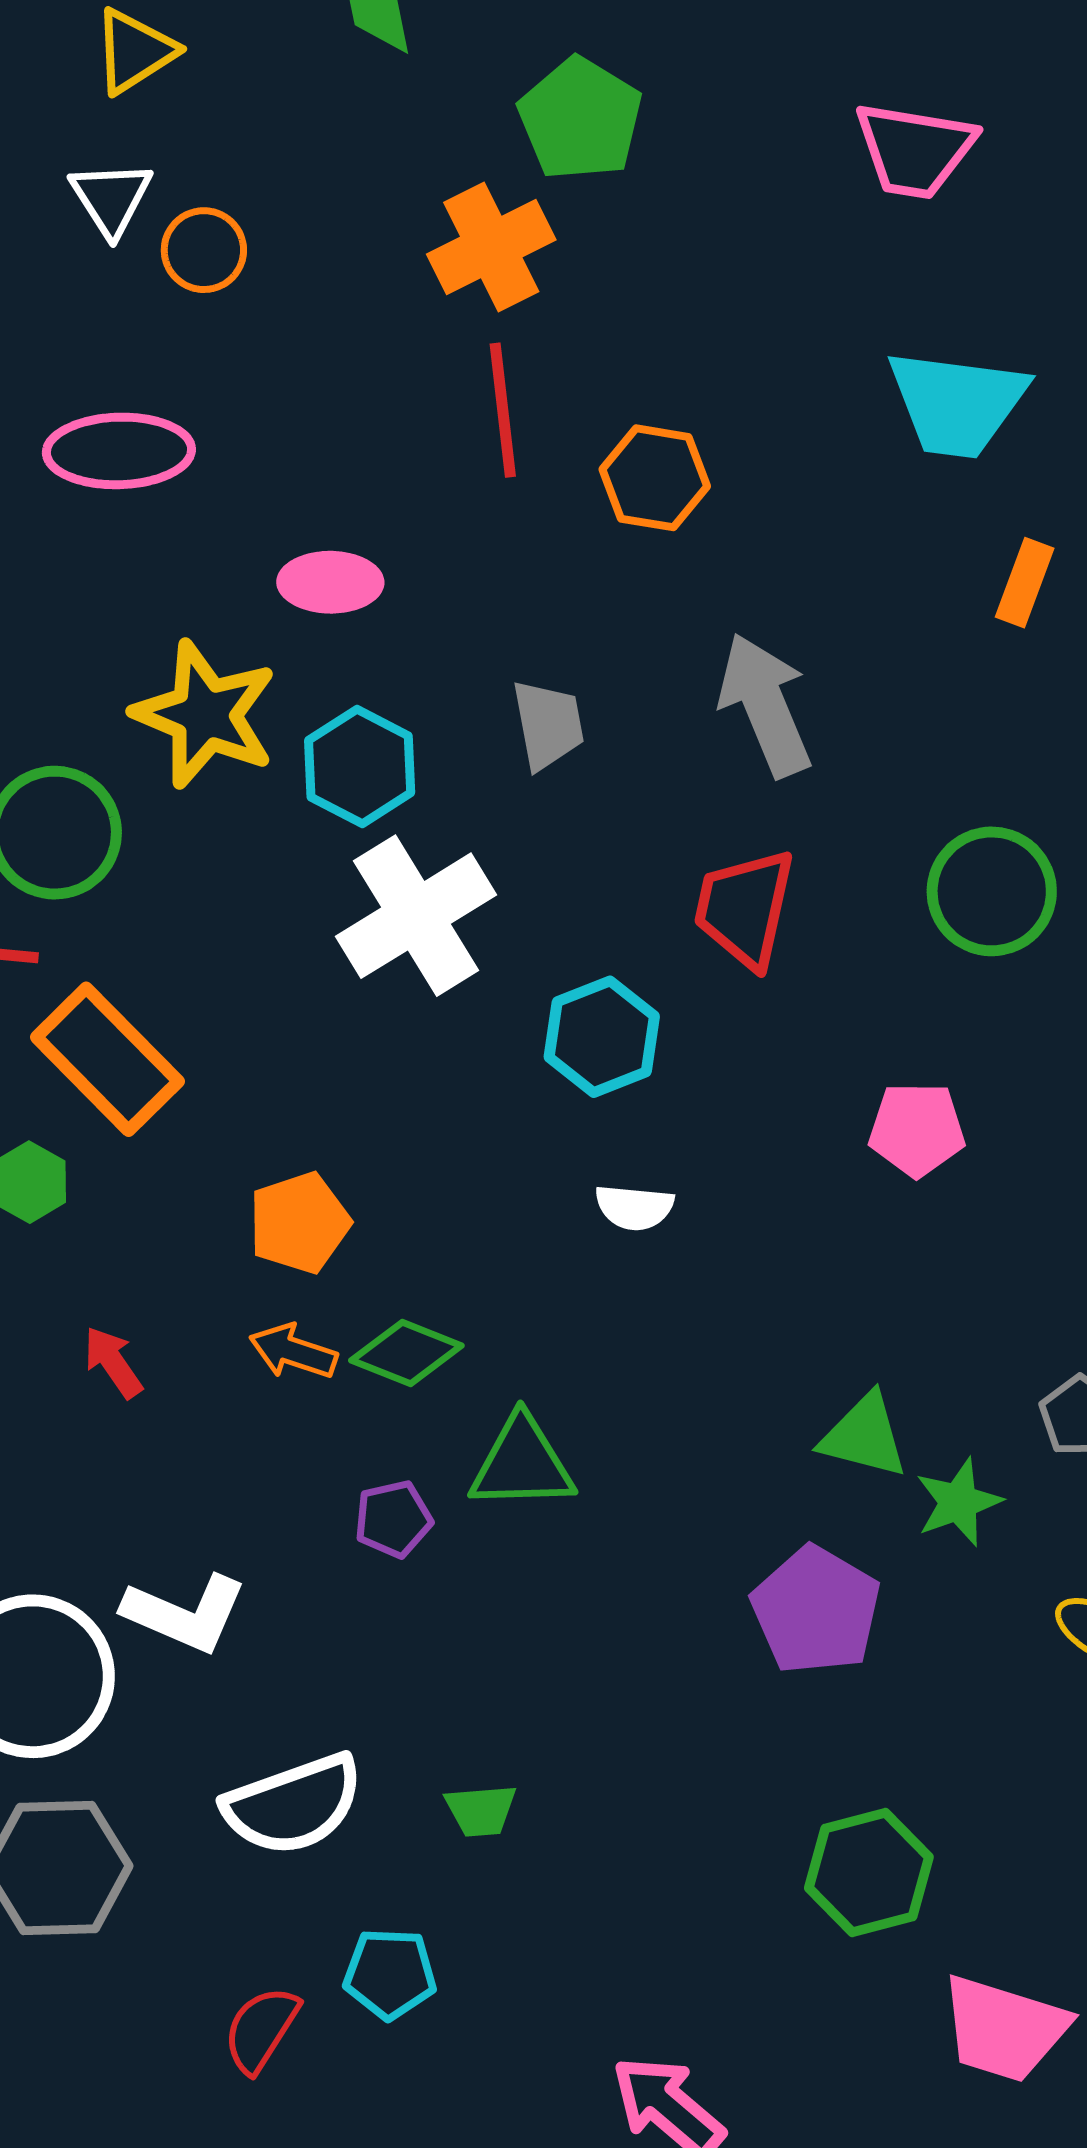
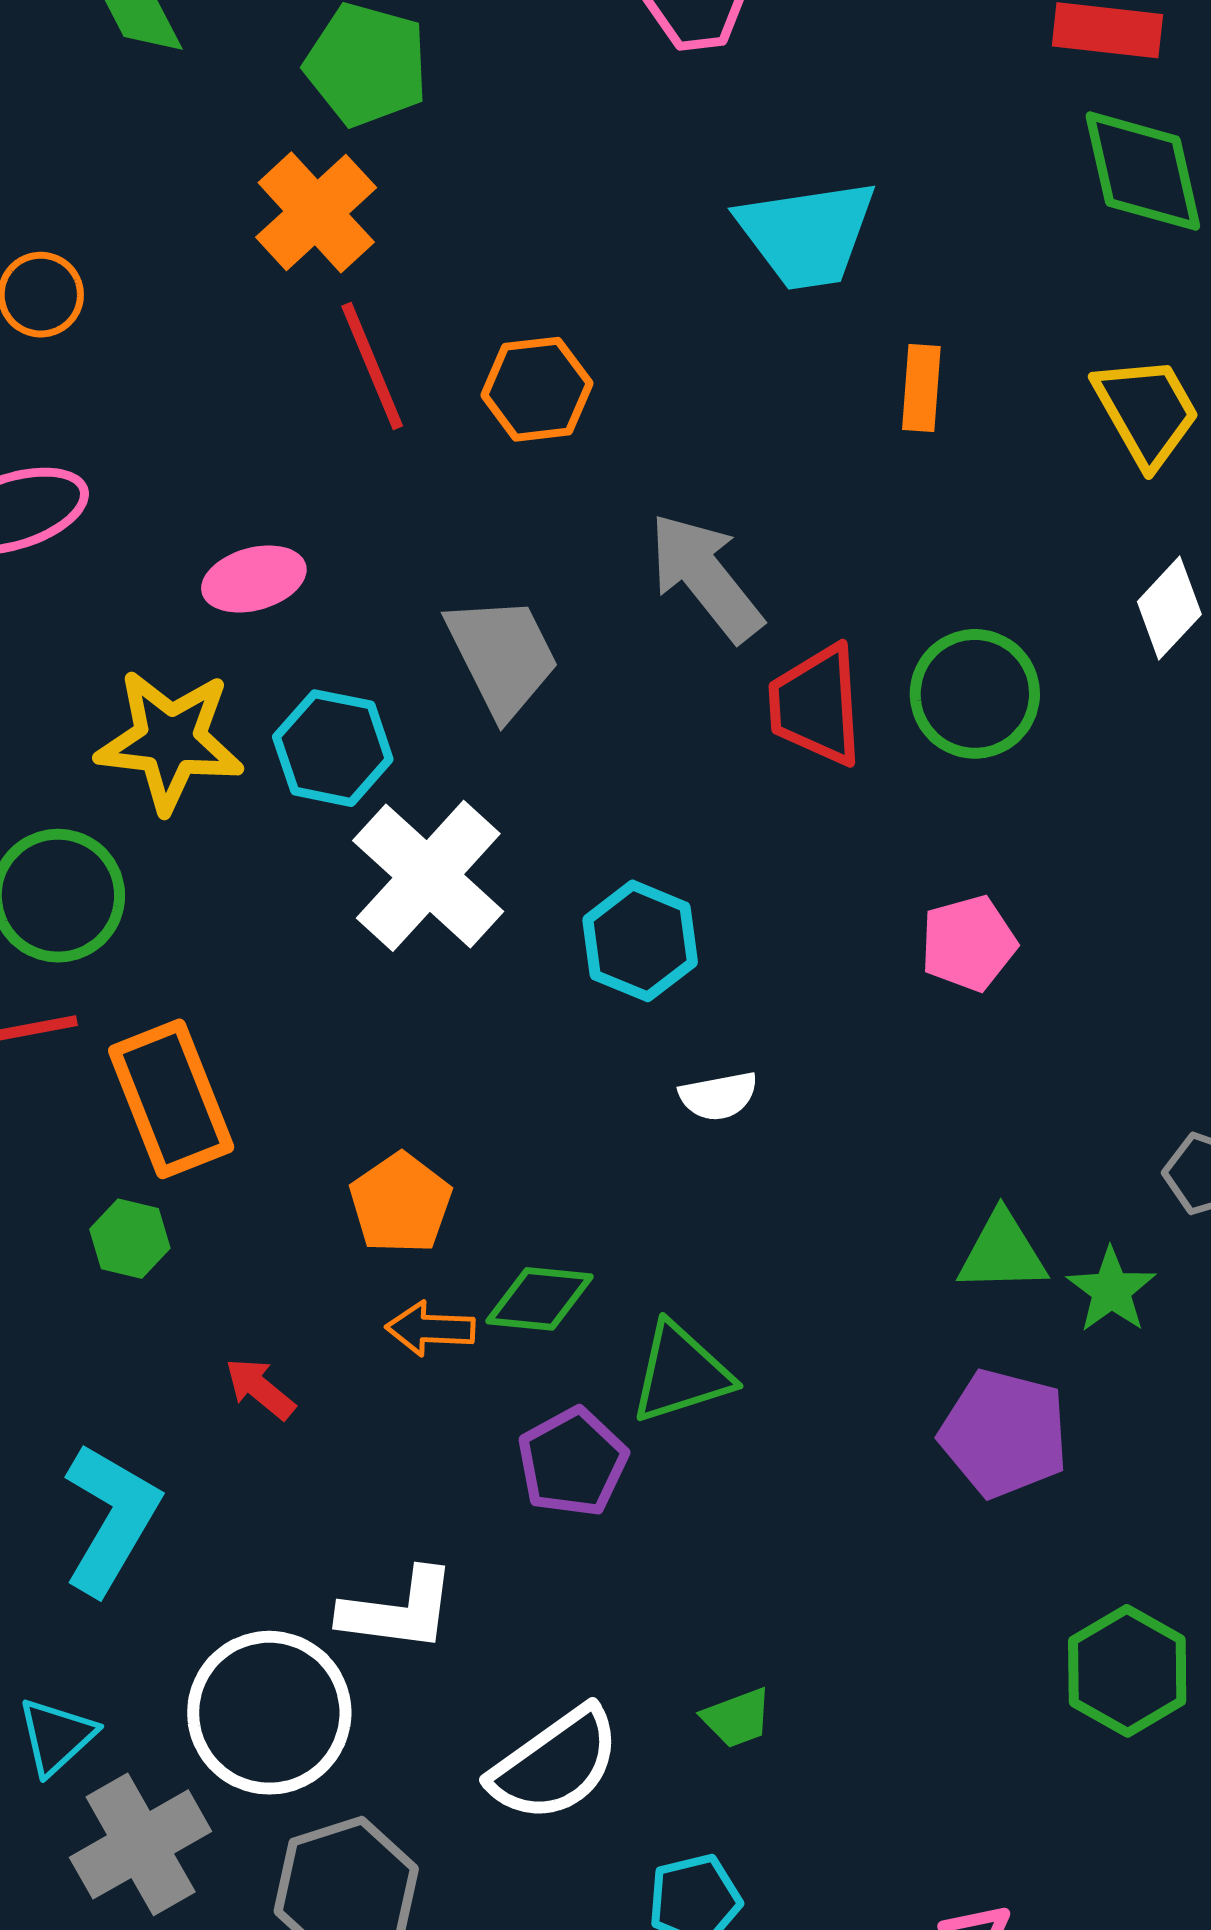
gray trapezoid: (548, 725) -> (502, 656), size x1.4
red trapezoid: (745, 908) -> (816, 705), moved
orange rectangle: (107, 1059) -> (171, 1099), turned 39
purple pentagon: (393, 1519) -> (573, 1462), size x1.4

